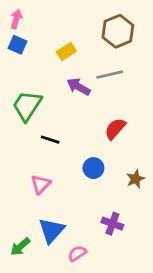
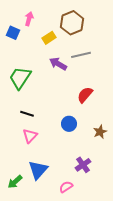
pink arrow: (16, 19) -> (29, 19), moved
brown hexagon: (118, 31) -> (72, 23), moved
black line: (50, 140) -> (27, 114), moved
purple cross: (112, 224) -> (83, 165), turned 35
pink semicircle: (77, 253) -> (66, 187), moved

